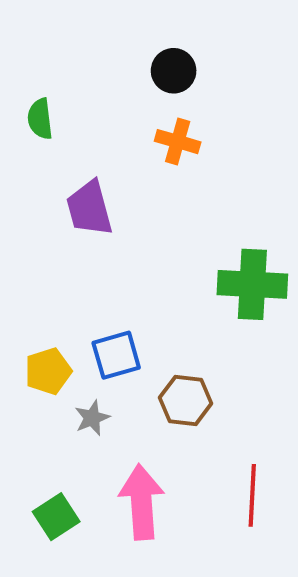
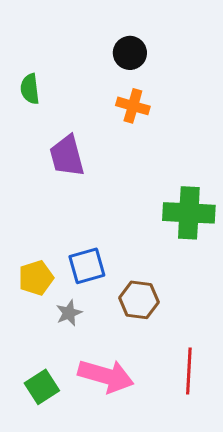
pink arrow: (142, 502) -> (106, 376), turned 110

